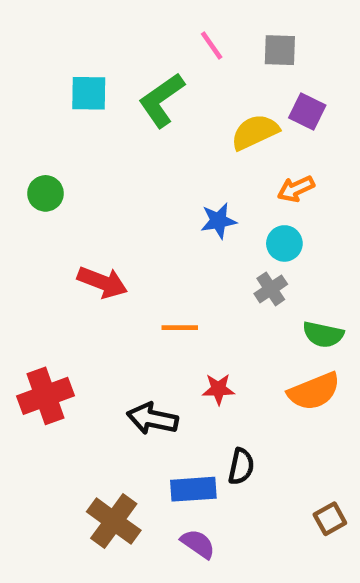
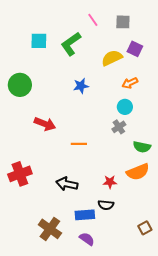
green circle: (46, 193) -> (20, 85), size x1.5
blue star: (218, 221) -> (81, 86), moved
red star: (218, 389) -> (110, 182), moved
black semicircle: (241, 466) -> (106, 205), turned 84

